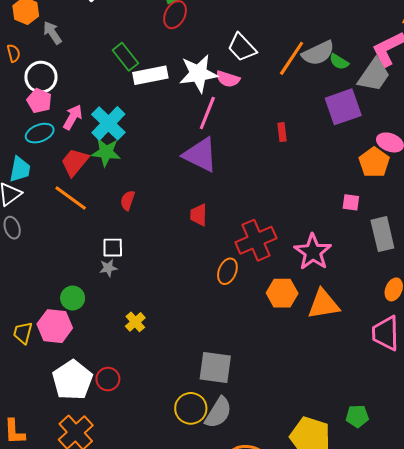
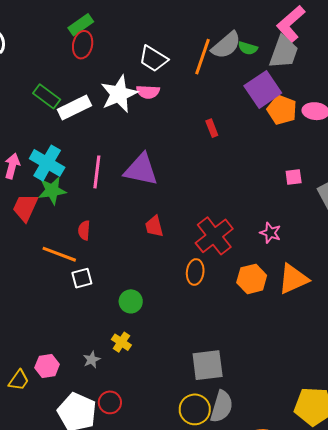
pink line: (207, 113) -> (97, 172), moved
orange pentagon: (374, 162) -> (282, 110), moved
orange line: (71, 198) -> (59, 254), moved
pink star: (313, 252) -> (270, 233), size x0.6
gray star: (108, 268) -> (92, 360), moved
green circle: (73, 298) -> (131, 301), moved
pink hexagon: (55, 326) -> (47, 366), size x0.7
yellow trapezoid: (23, 333) -> (19, 380), turned -145

